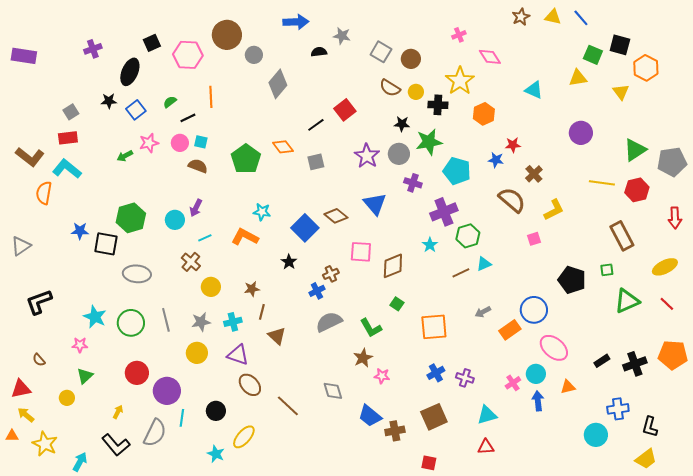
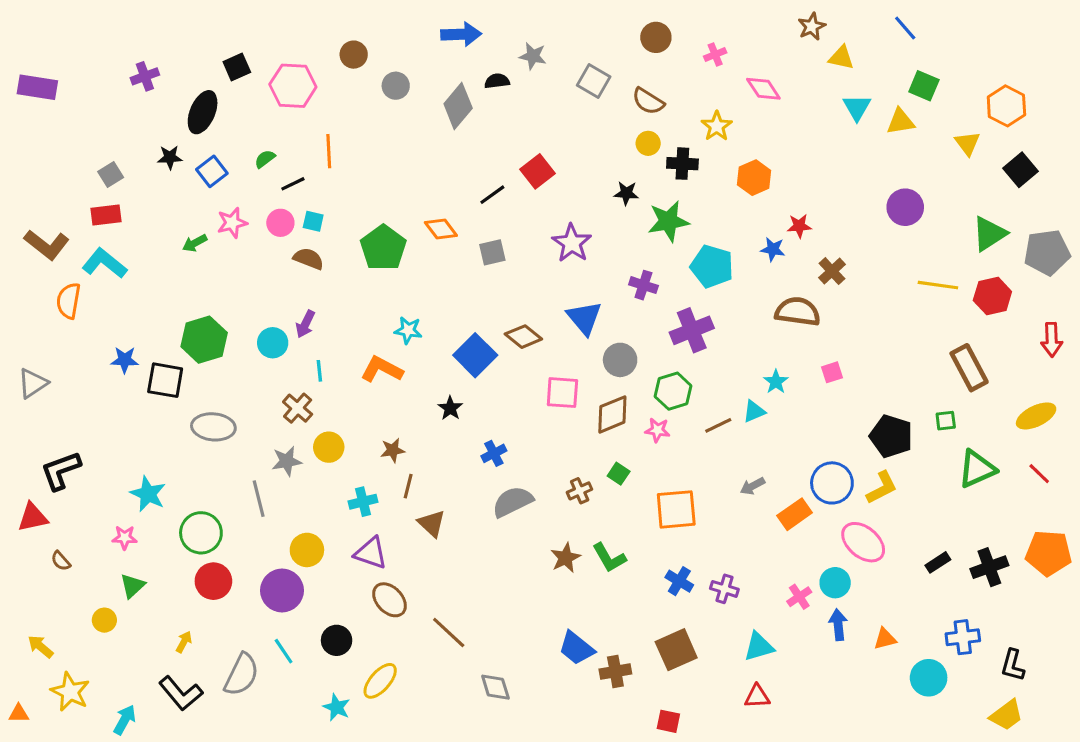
yellow triangle: (553, 17) -> (841, 58), moved
brown circle: (227, 35) -> (354, 55), size x0.6
black square: (620, 45) -> (1020, 170), moved, turned 35
brown circle: (411, 59) -> (656, 37), moved
yellow star: (460, 81) -> (717, 126), size x0.7
gray diamond: (278, 84) -> (458, 106), moved
brown semicircle: (390, 88) -> (648, 101), moved
cyan triangle: (534, 90) -> (857, 107), moved, turned 36
gray circle: (399, 154) -> (620, 360), moved
brown semicircle: (512, 200) -> (798, 312), turned -32
yellow L-shape: (554, 210) -> (882, 488), moved
green hexagon: (468, 236) -> (673, 391), moved
cyan line: (205, 238) -> (319, 371), turned -72
cyan star: (430, 245) -> (776, 382), moved
brown cross: (331, 274) -> (580, 491), moved
gray star: (201, 322) -> (287, 461), moved
green circle: (131, 323) -> (201, 533), moved
green L-shape: (371, 328) -> (609, 558), moved
blue cross: (436, 373) -> (679, 581), turned -30
pink star: (382, 376) -> (657, 430), moved
orange triangle: (568, 387) -> (885, 639), moved
red triangle: (21, 389) -> (33, 517), moved
purple circle: (167, 391) -> (282, 590), moved
gray diamond: (333, 391) -> (495, 687), moved
cyan line: (182, 418) -> (284, 651), turned -42
orange triangle: (12, 436) -> (19, 714), moved

